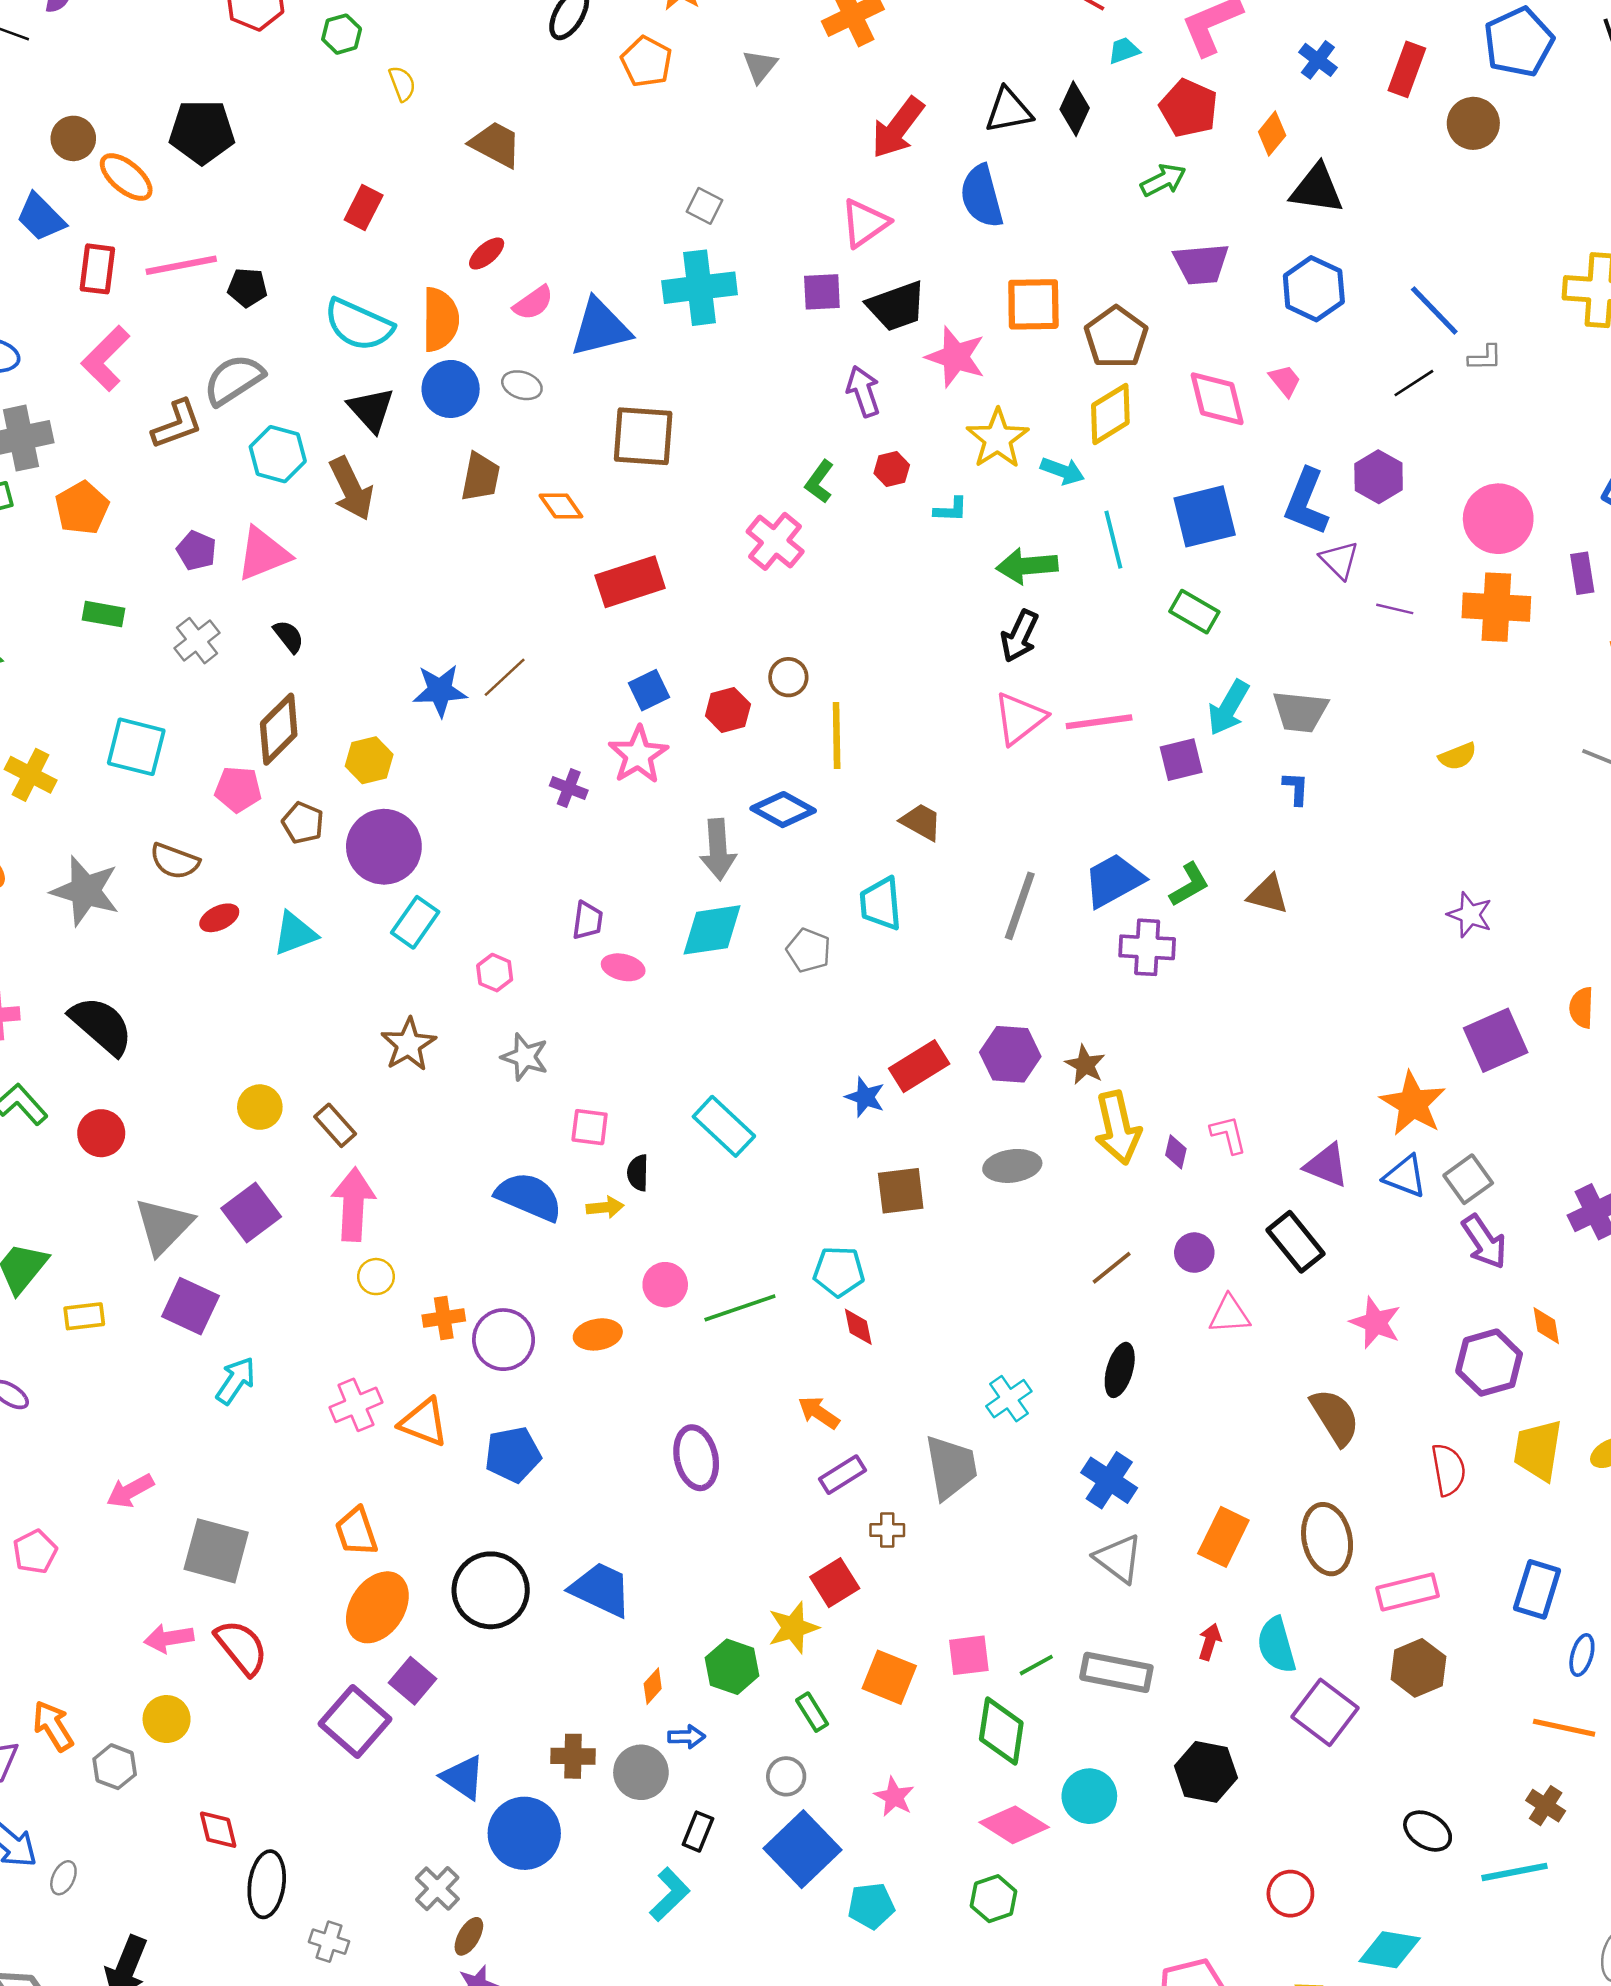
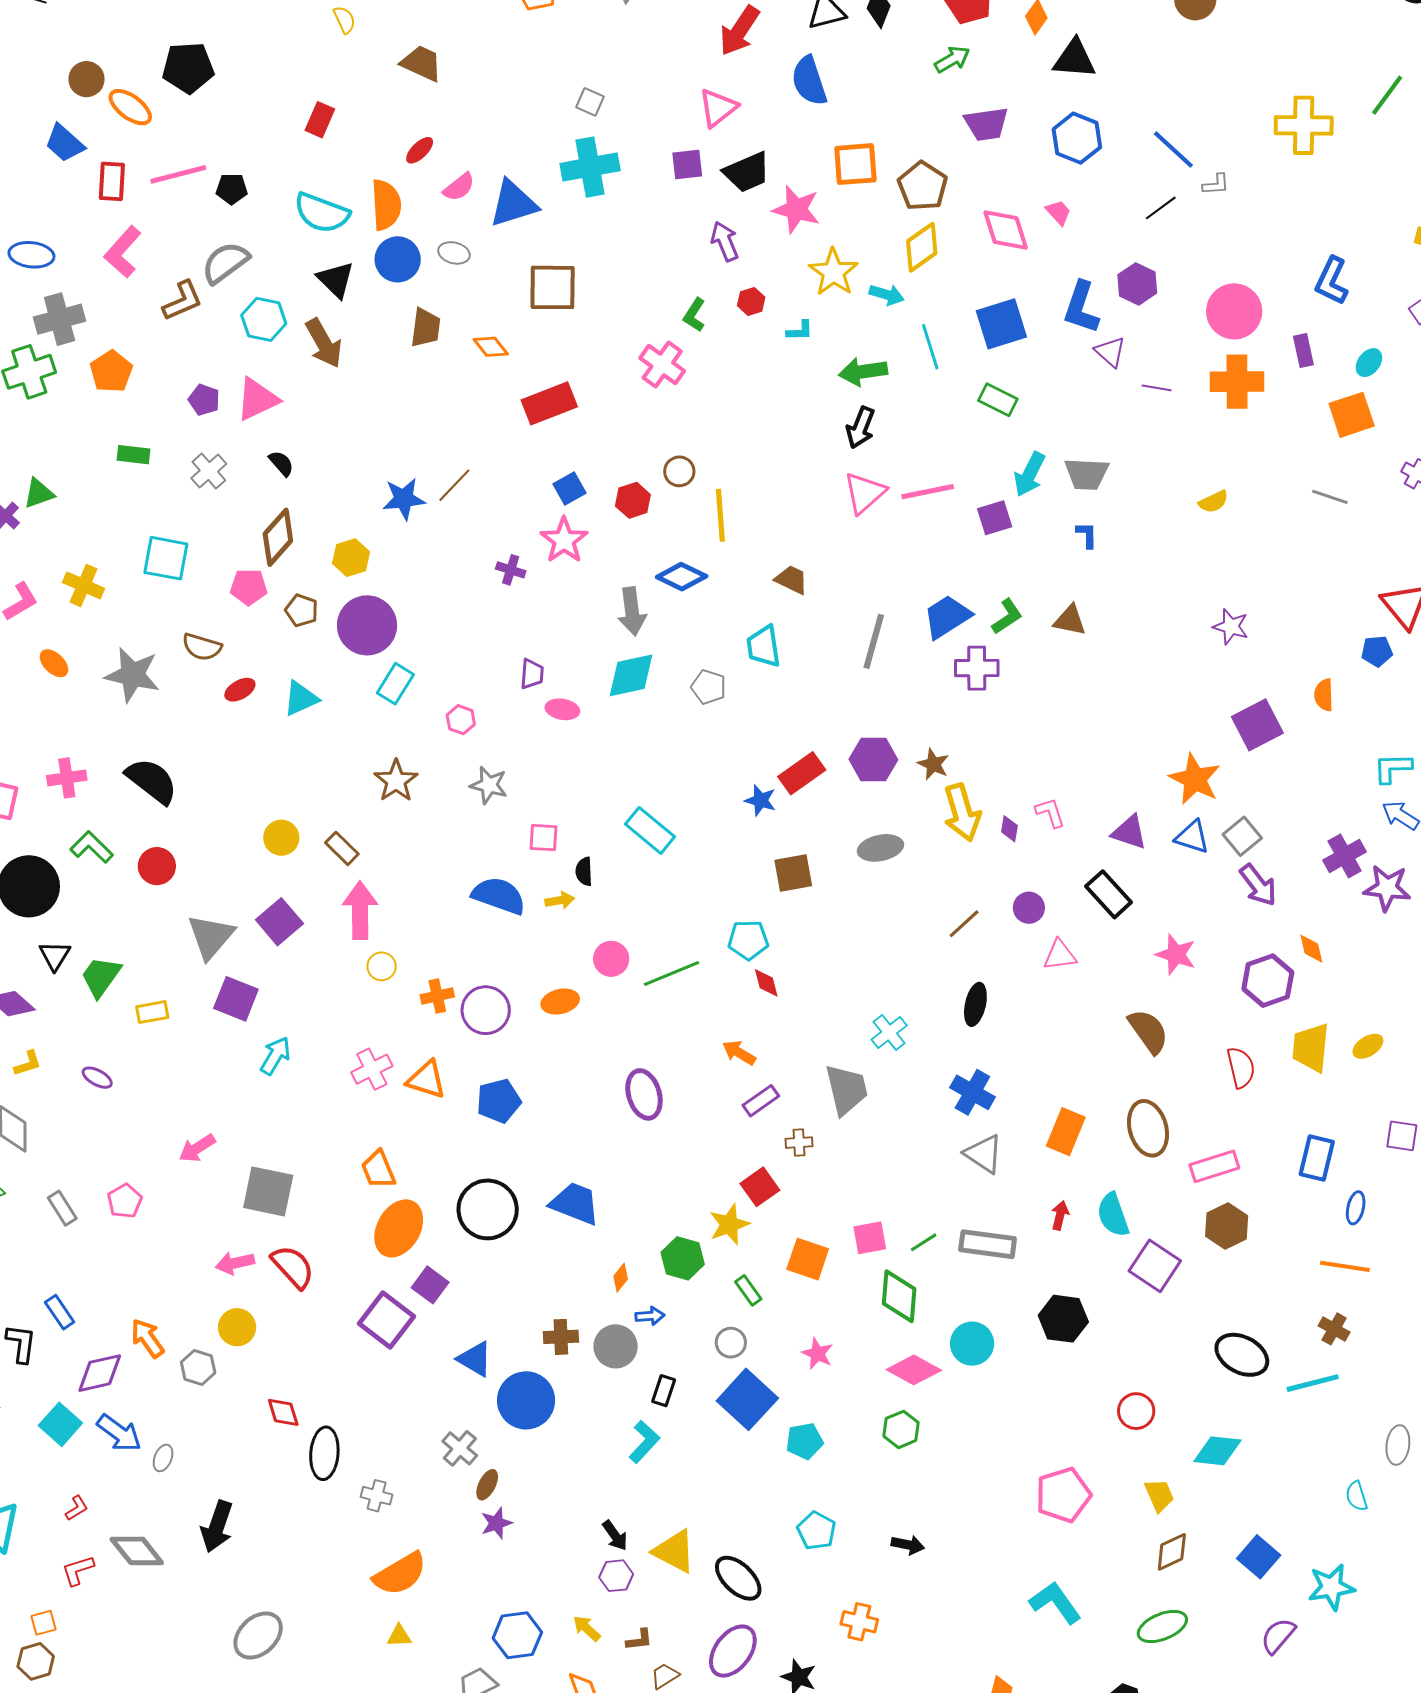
black ellipse: (1428, 1831) -> (1242, 1355), size x1.4

